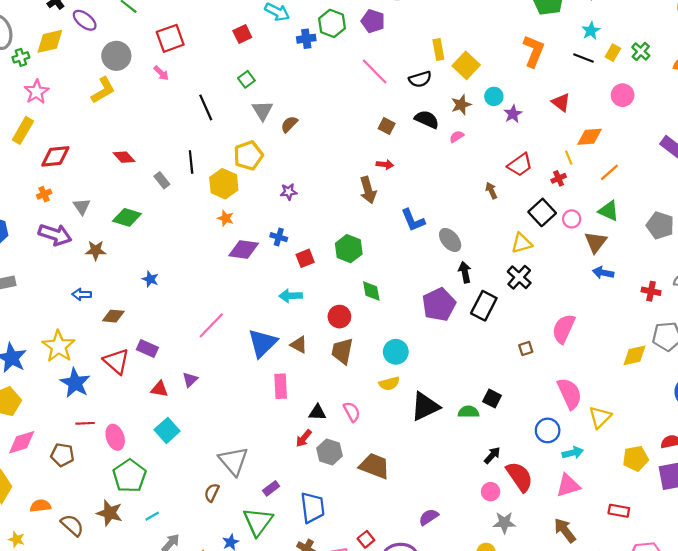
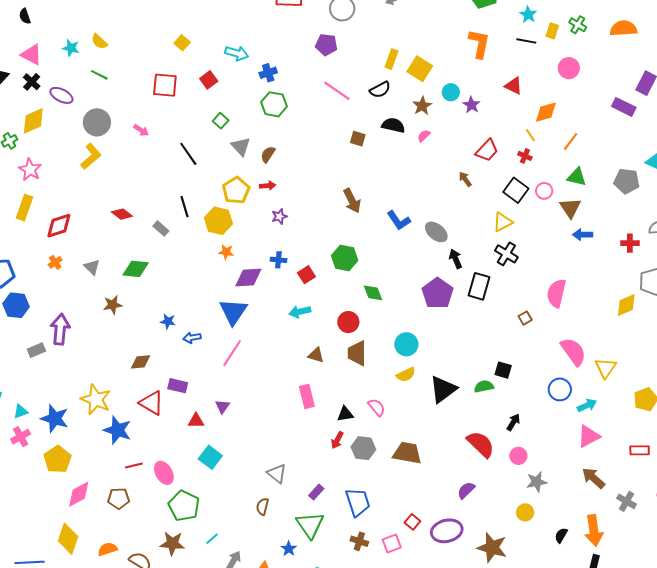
green hexagon: (332, 23) -> (274, 104), moved
red square: (170, 38) -> (165, 85), moved, turned 36
yellow rectangle: (438, 49) -> (391, 59), turned 42
red arrow: (385, 165) -> (268, 186), moved
red cross: (559, 178) -> (525, 156), turned -32
purple arrow: (55, 235) -> (60, 329), moved, turned -92
blue arrow: (82, 294) -> (192, 338), moved
blue triangle: (262, 343) -> (233, 312), moved
gray triangle: (233, 461) -> (277, 474), size x0.7
red semicircle: (520, 477) -> (481, 444), moved

